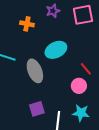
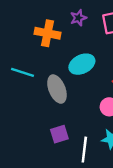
orange cross: (27, 24) -> (47, 33), size x1.5

